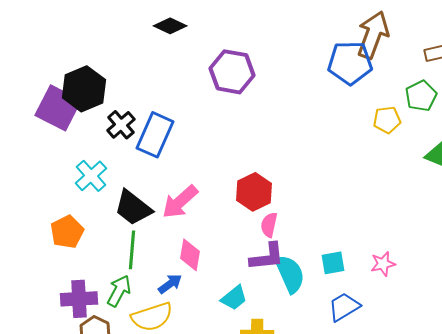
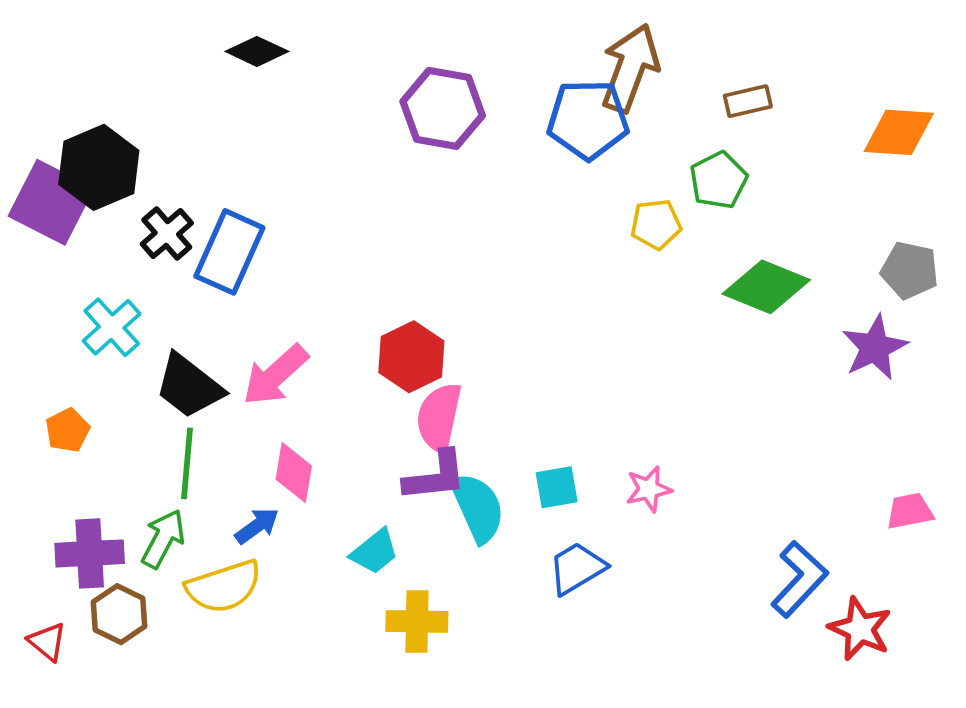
purple hexagon: (232, 72) -> (443, 108), moved
pink semicircle: (269, 225) -> (439, 417), size x1.5
orange pentagon: (67, 232) -> (68, 430), size x0.7

